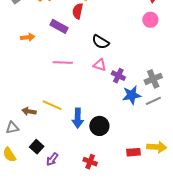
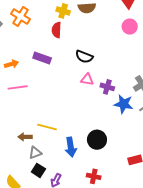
purple rectangle: (59, 26) -> (42, 58), moved
pink line: (63, 63) -> (18, 87), moved
blue star: (132, 95) -> (124, 104), turned 30
blue arrow: (78, 118) -> (71, 147), moved
gray triangle: (12, 128) -> (35, 153), moved

